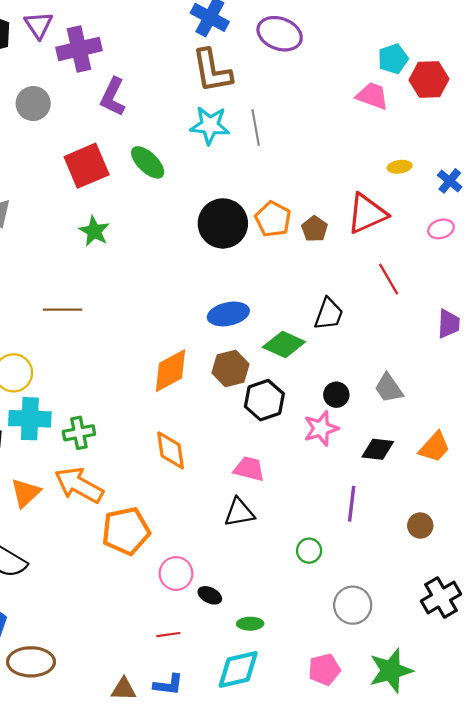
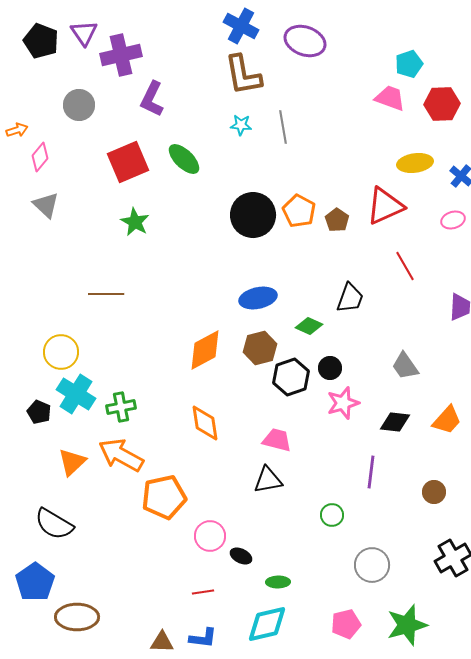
red hexagon: (429, 80) -> (442, 104), moved
cyan star: (210, 125) -> (241, 125), size x0.6
yellow ellipse: (400, 167) -> (415, 163), size x1.6
green diamond: (284, 345) -> (309, 326), size x0.7
black circle: (336, 395) -> (330, 368), moved
cyan cross: (30, 419) -> (76, 394), turned 30

